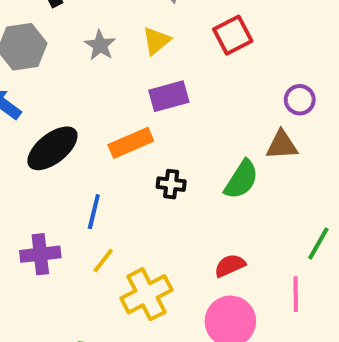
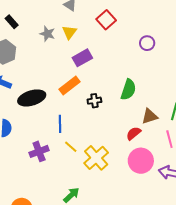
gray star: (100, 45) -> (47, 34), moved
brown triangle: (282, 145) -> (150, 116), moved
black ellipse: (52, 148) -> (32, 98), turned 36
yellow line: (103, 261) -> (71, 147), turned -72

